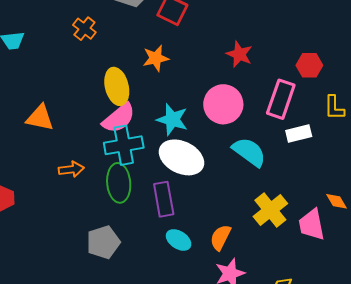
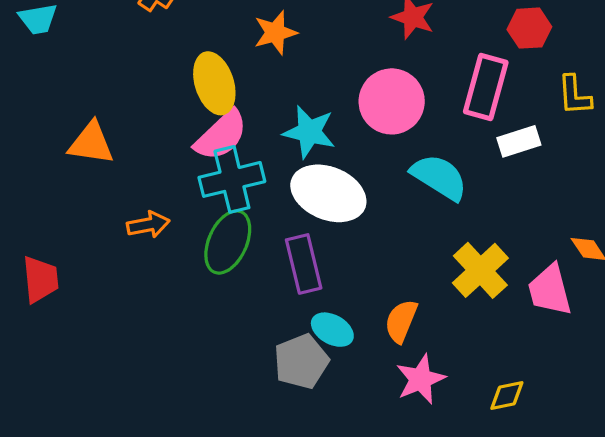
green ellipse: (119, 183) -> (228, 242), turned 33
gray pentagon: (103, 242) -> (301, 362), moved

